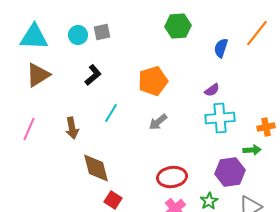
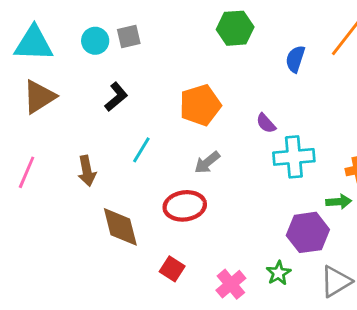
purple semicircle: (212, 90) -> (266, 123), moved, turned 84
red ellipse: (172, 177) -> (185, 206), moved
red square: (113, 200) -> (172, 269), moved

